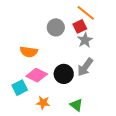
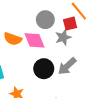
gray star: (85, 40) -> (63, 37), moved
pink diamond: (37, 75) -> (35, 40), moved, turned 30

